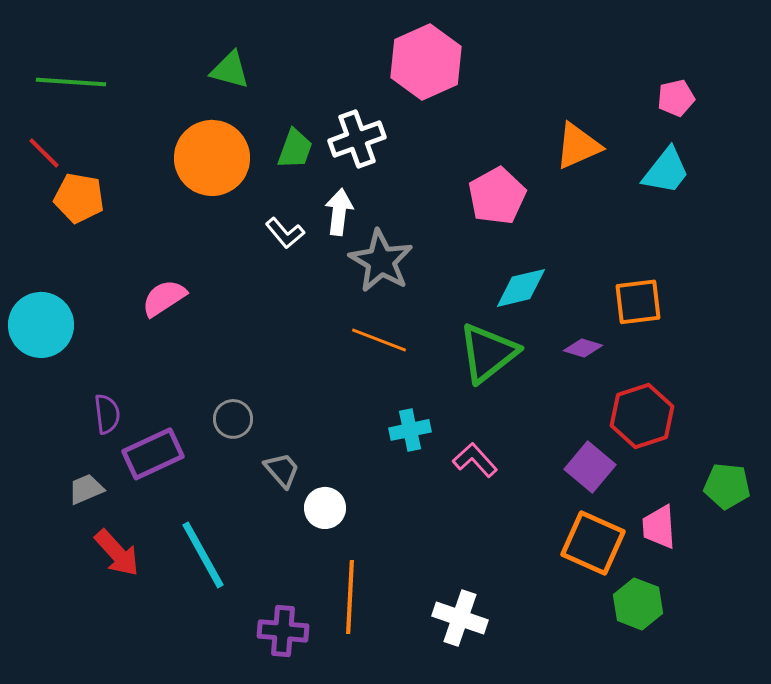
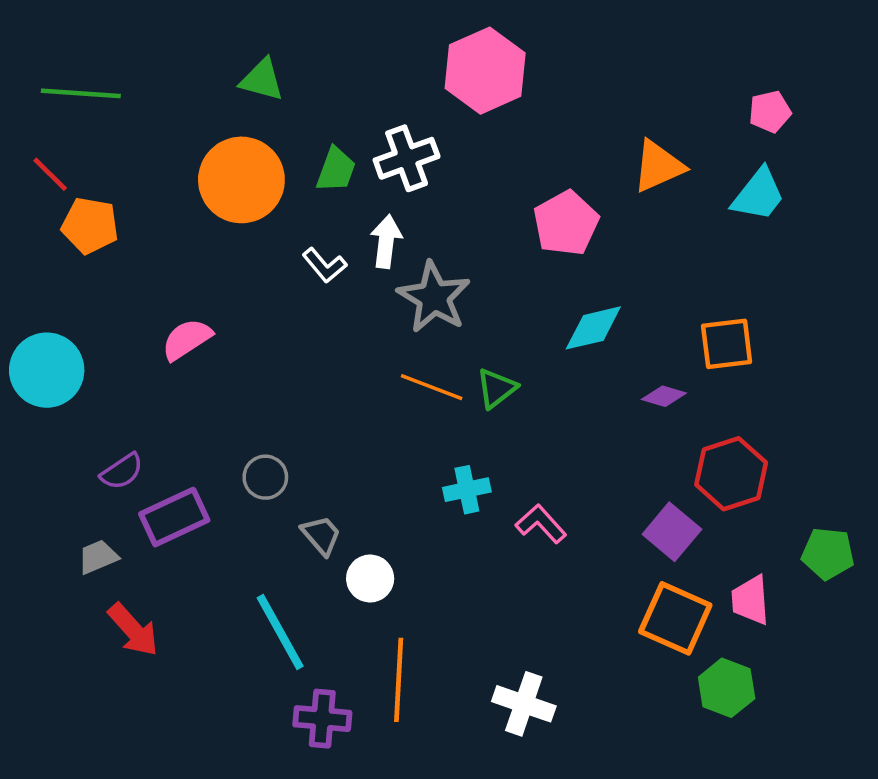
green triangle: (488, 353) -> (497, 388), moved, size x0.6
purple semicircle: (107, 414) -> (122, 471), turned 63
cyan line: (203, 555) -> (280, 632), moved

